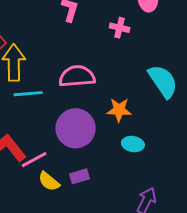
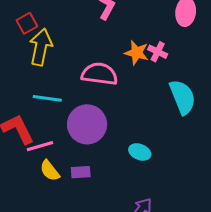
pink cross: (120, 28) -> (158, 52), moved
cyan line: (28, 94) -> (47, 98), moved
orange star: (119, 110) -> (137, 53), moved

